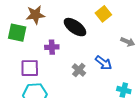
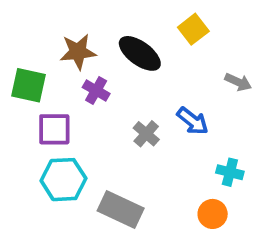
brown star: (35, 15) -> (78, 52), moved
green square: (17, 33) -> (28, 85), moved
purple cross: (52, 47) -> (96, 90), turned 32

